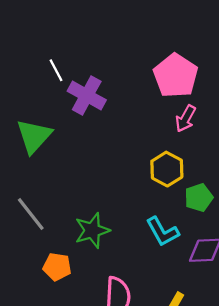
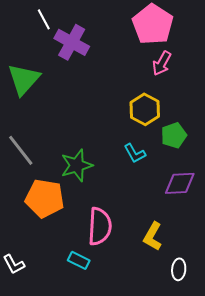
cyan L-shape: (162, 232) -> (135, 153), moved, size x0.7
orange pentagon: (57, 267) -> (45, 198), size x1.5

